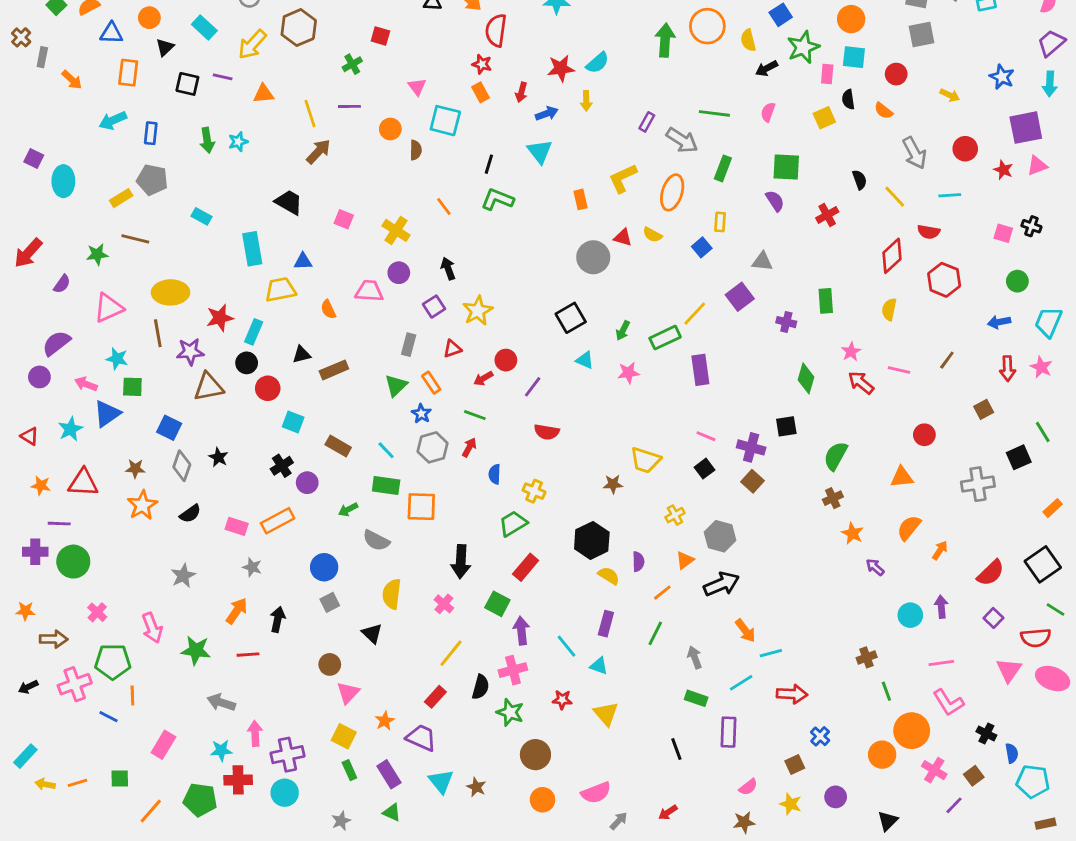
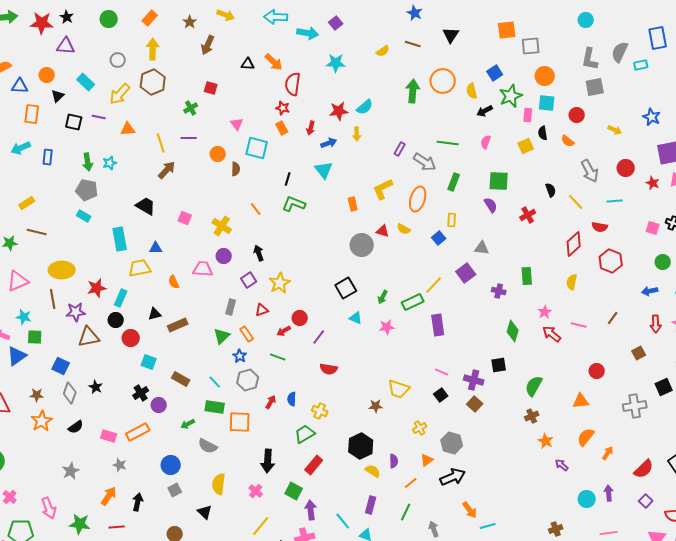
gray pentagon: (152, 180) -> (87, 190), moved
red arrow: (469, 447) -> (271, 402), moved

